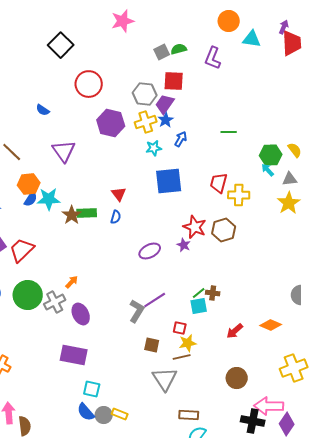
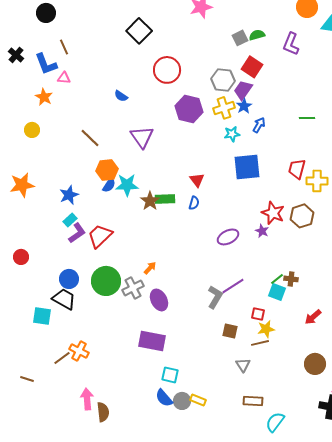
red square: (174, 81) -> (252, 67), turned 30
cyan square: (199, 306) -> (277, 292), turned 30
gray triangle: (165, 379) -> (243, 365), size x0.6
brown rectangle: (189, 415) -> (253, 401), moved

